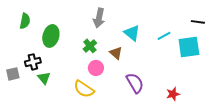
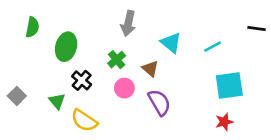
cyan square: (189, 47) -> (229, 86), moved
black cross: (33, 62) -> (82, 80), moved, turned -35
gray square: (13, 74) -> (17, 96), turned -32
purple semicircle: (135, 83) -> (159, 102), moved
yellow semicircle: (84, 89) -> (84, 121), moved

